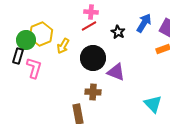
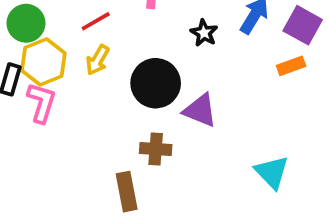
red line: (89, 26) -> (96, 21), moved
yellow hexagon: (41, 34) -> (43, 62), moved
green circle: (26, 40) -> (26, 23), moved

